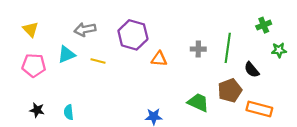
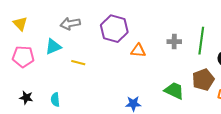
yellow line: (98, 61) -> (78, 63), moved

